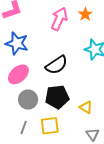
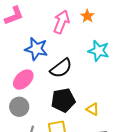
blue star: (17, 43) -> (36, 49), moved
gray circle: (28, 100) -> (19, 107), moved

